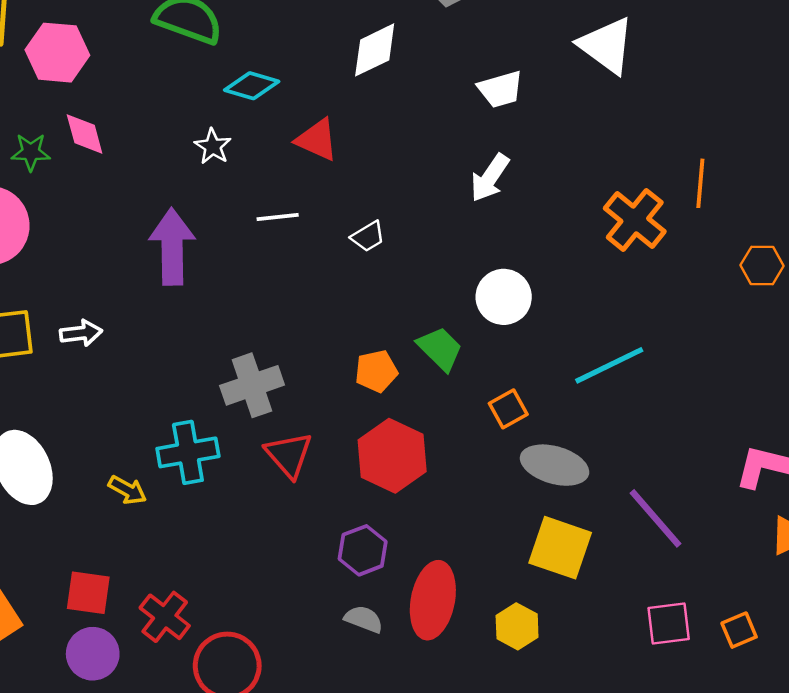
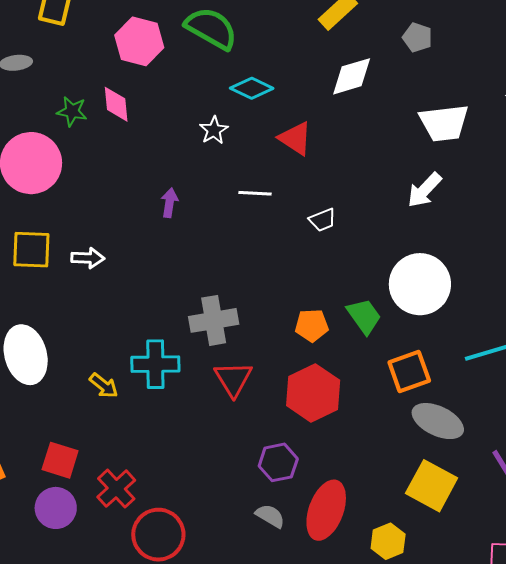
pink hexagon: (57, 53) -> (139, 41), moved
white trapezoid: (500, 89) -> (444, 123), size x1.4
purple arrow: (172, 247) -> (169, 203), size x0.5
white circle: (504, 297) -> (420, 284), size x1.4
orange square: (508, 409) -> (409, 372), size x1.4

